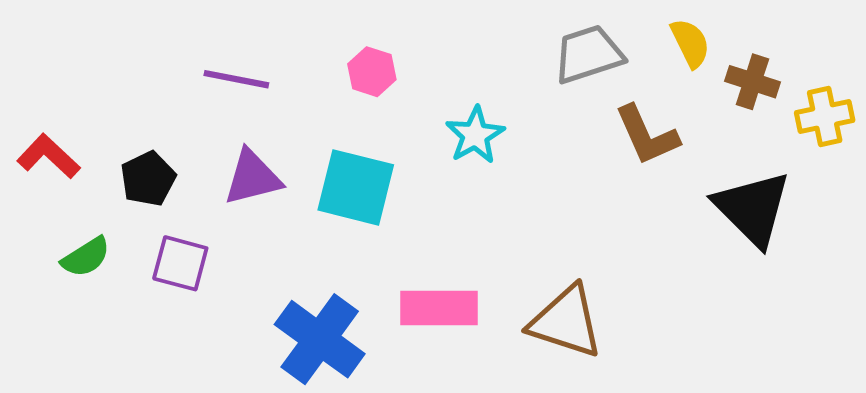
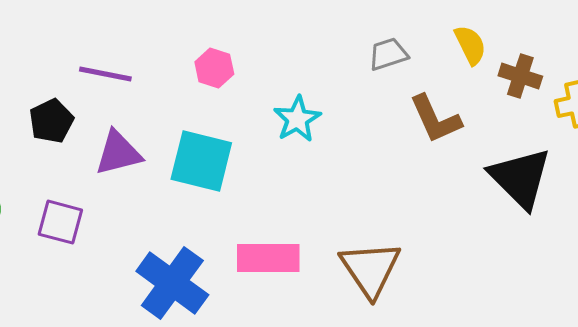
gray trapezoid: (588, 54) -> (388, 54), size x0.7
black pentagon: (148, 179) -> (51, 121), moved
brown triangle: (566, 322) -> (370, 269), turned 38

